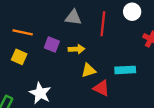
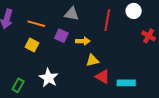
gray triangle: (73, 17) -> (72, 14), moved
cyan rectangle: (125, 70) -> (126, 83), moved

